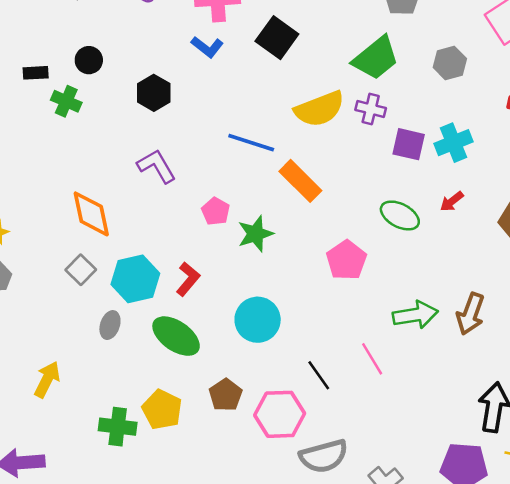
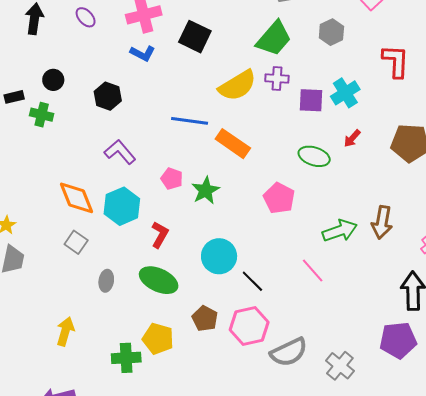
cyan hexagon: (135, 279) -> (122, 206), moved
black line: (319, 375) -> (252, 281), moved

